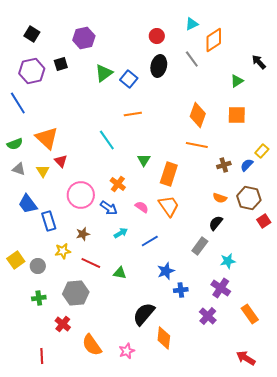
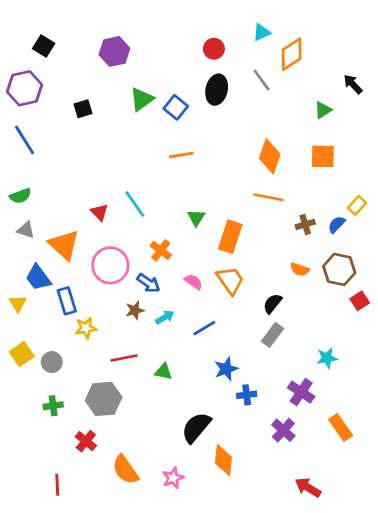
black square: (61, 64) -> (83, 109), moved
purple hexagon: (32, 71) -> (25, 88), moved
orange triangle: (47, 138) -> (64, 245), moved
cyan line: (107, 140) -> (135, 204), moved
red triangle: (61, 161) -> (99, 212), moved
yellow triangle: (43, 171) -> (18, 304), moved
black semicircle: (216, 223) -> (272, 304), moved
brown star: (83, 234) -> (135, 310), moved
yellow star: (63, 251) -> (86, 328), moved
cyan star: (228, 261) -> (327, 358), moved
red line: (91, 263) -> (124, 358), turned -36
red arrow: (246, 358) -> (308, 487), moved

